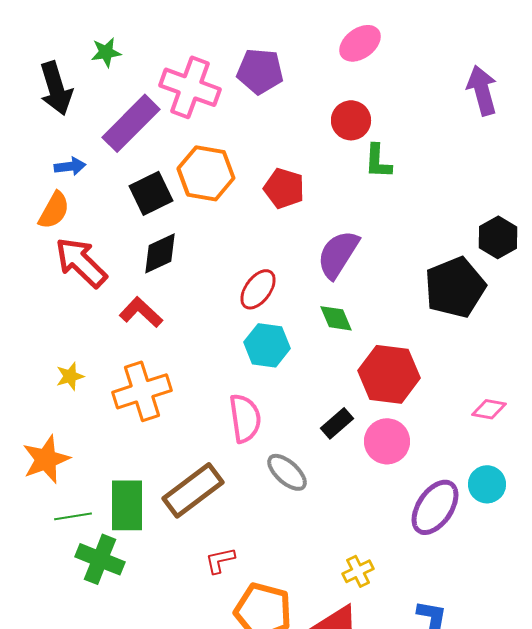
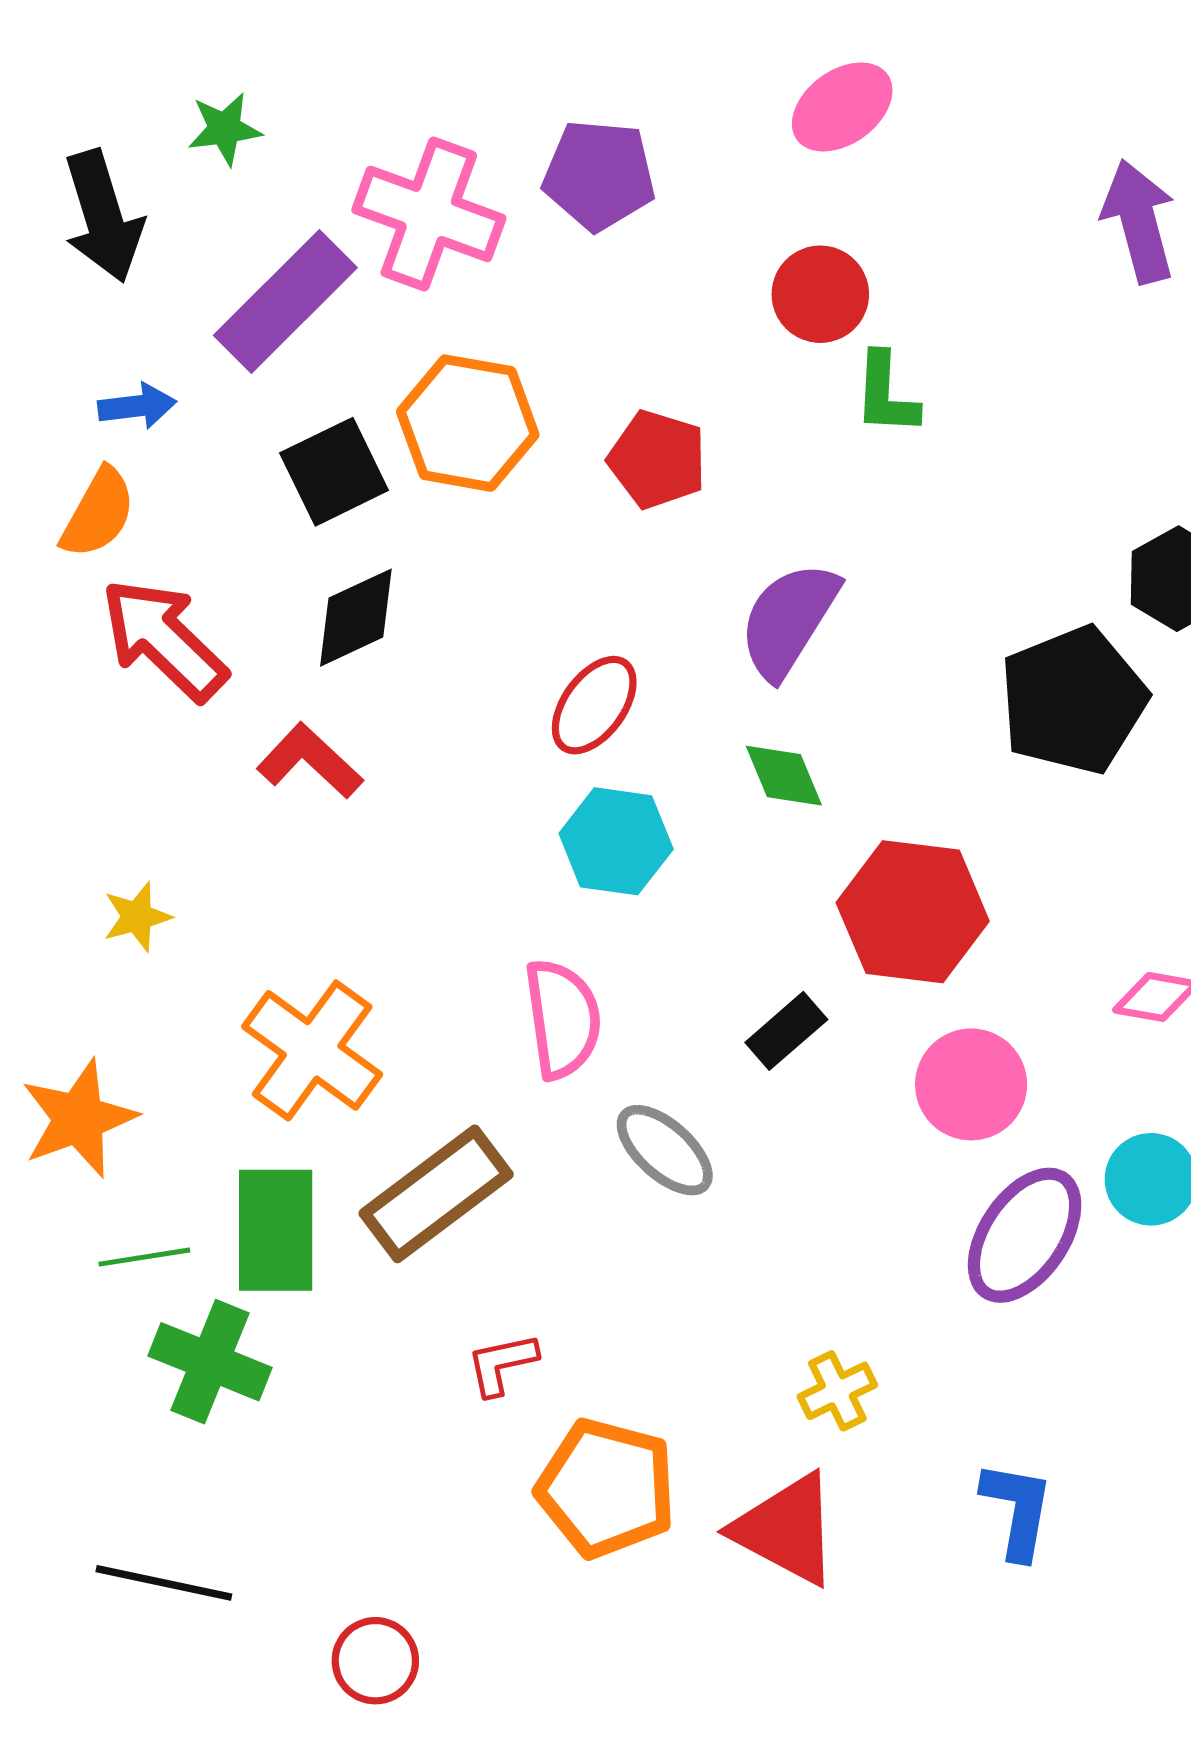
orange cross: (142, 391) -> (312, 1050), moved, turned -36
pink circle: (387, 441) -> (971, 1084), moved

